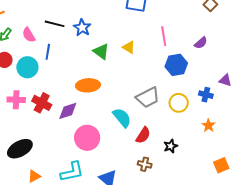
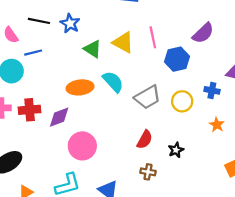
pink line: (164, 36) -> (153, 37), moved
purple semicircle: (201, 43) -> (203, 33), size x1.5
yellow triangle: (129, 47) -> (123, 43), size x1.5
blue line: (48, 52) -> (33, 53), turned 70
red cross: (42, 103) -> (30, 110), turned -30
cyan semicircle: (122, 118) -> (113, 82), moved

